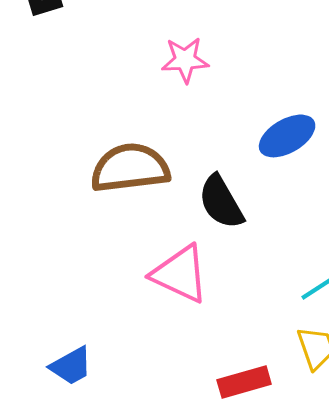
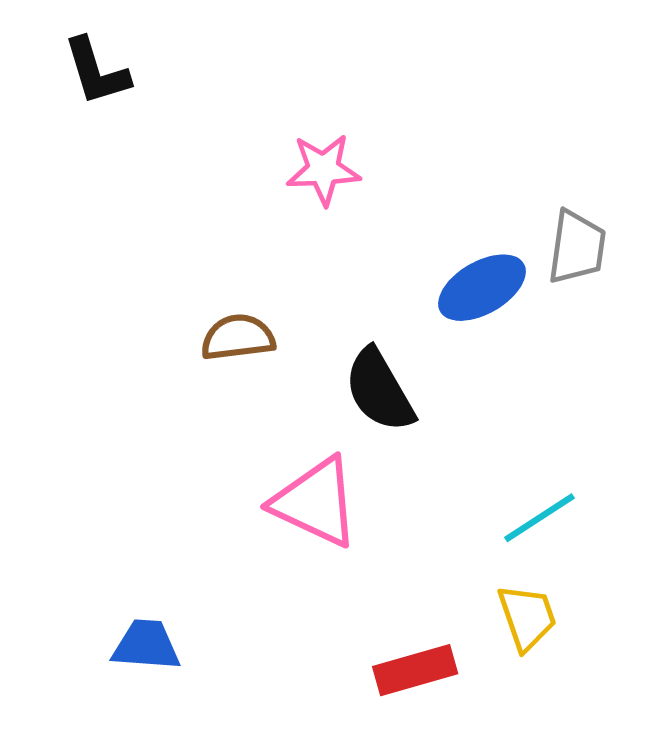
brown semicircle: (130, 168) -> (238, 337), size x0.6
blue trapezoid: (71, 366) -> (146, 645), turned -147

